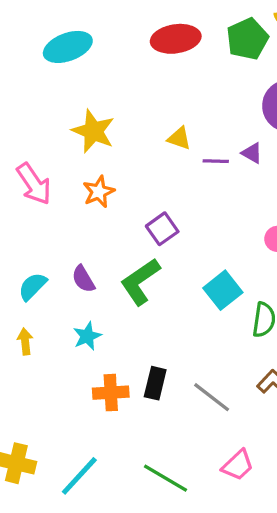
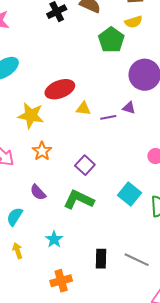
red ellipse: (176, 39) -> (60, 89), moved
purple semicircle: (83, 279) -> (38, 192), moved
green L-shape: (140, 282) -> (79, 200), turned 72
orange cross: (111, 393) -> (61, 281), moved

